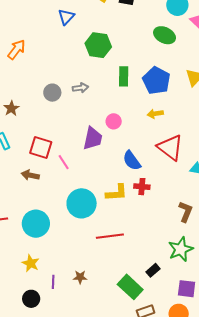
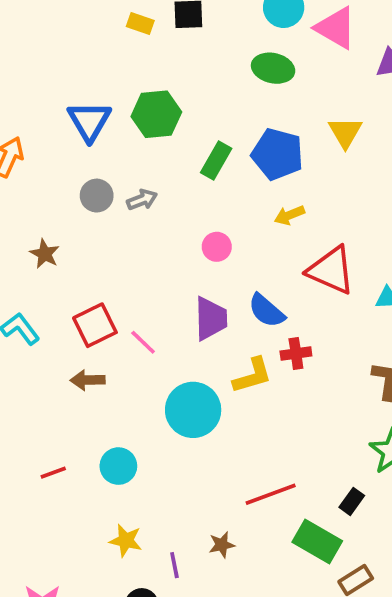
blue triangle: (66, 17) -> (89, 121), moved, size x1.4
green rectangle: (124, 76) -> (216, 161), turned 42
gray circle: (52, 93) -> (97, 196), moved
brown star: (11, 108) -> (45, 254), moved
purple trapezoid: (93, 138) -> (211, 319), moved
red square: (41, 147) -> (95, 325), turned -30
cyan circle: (36, 224) -> (118, 466), size x0.7
red line: (110, 236) -> (271, 494), moved

